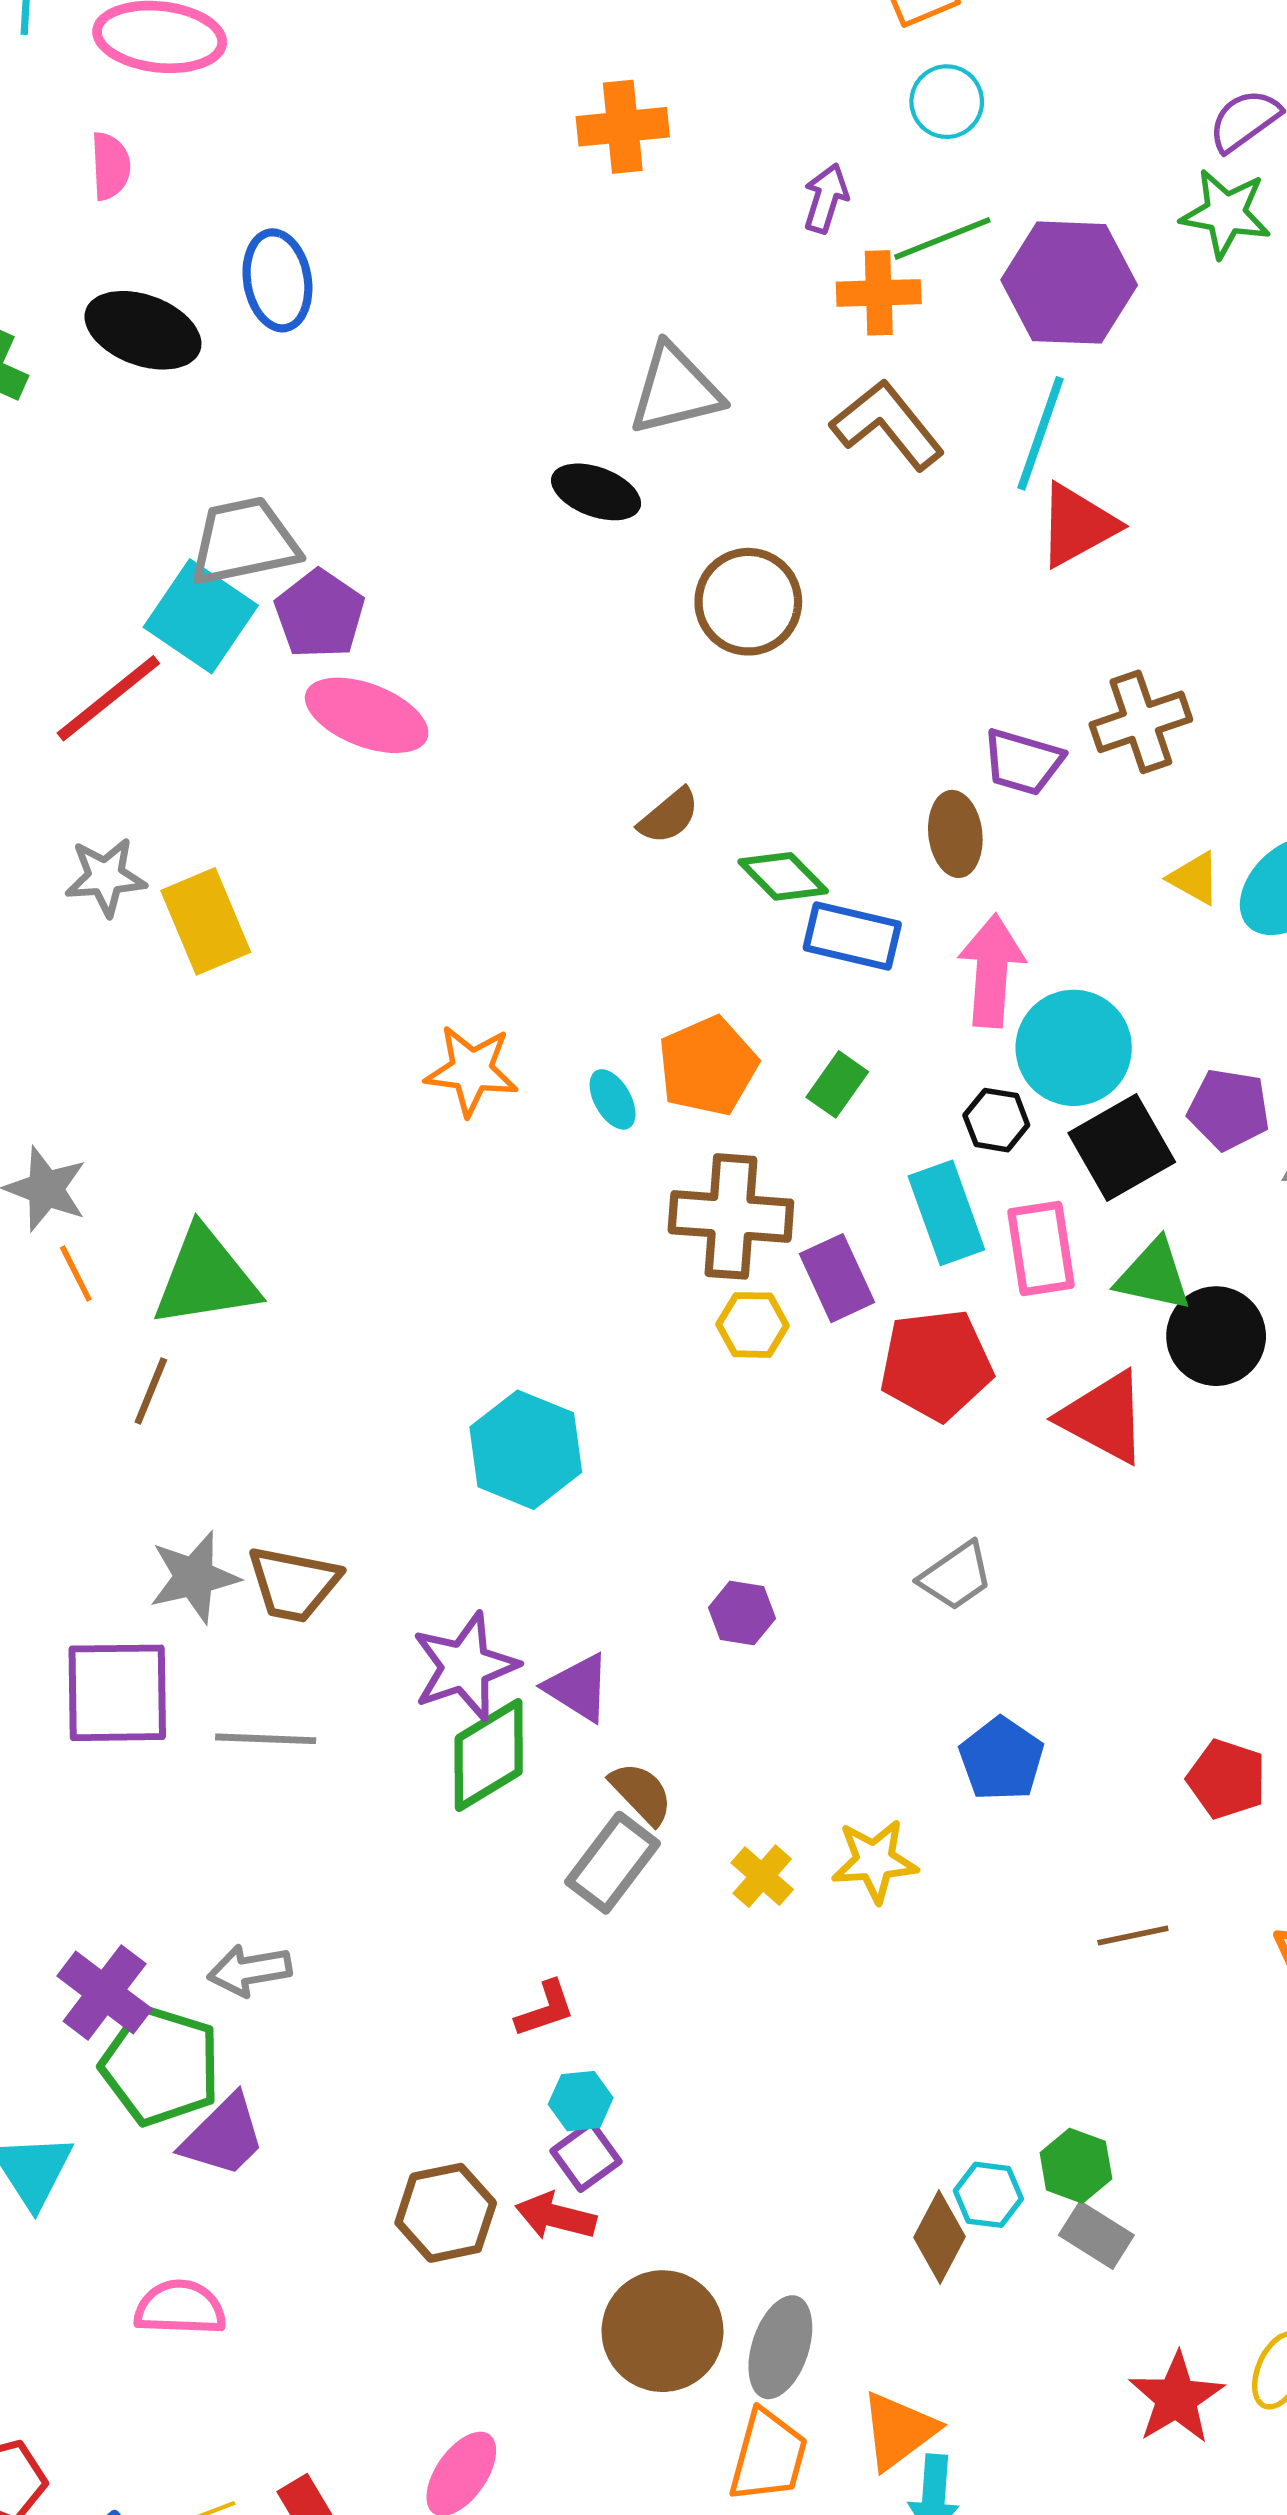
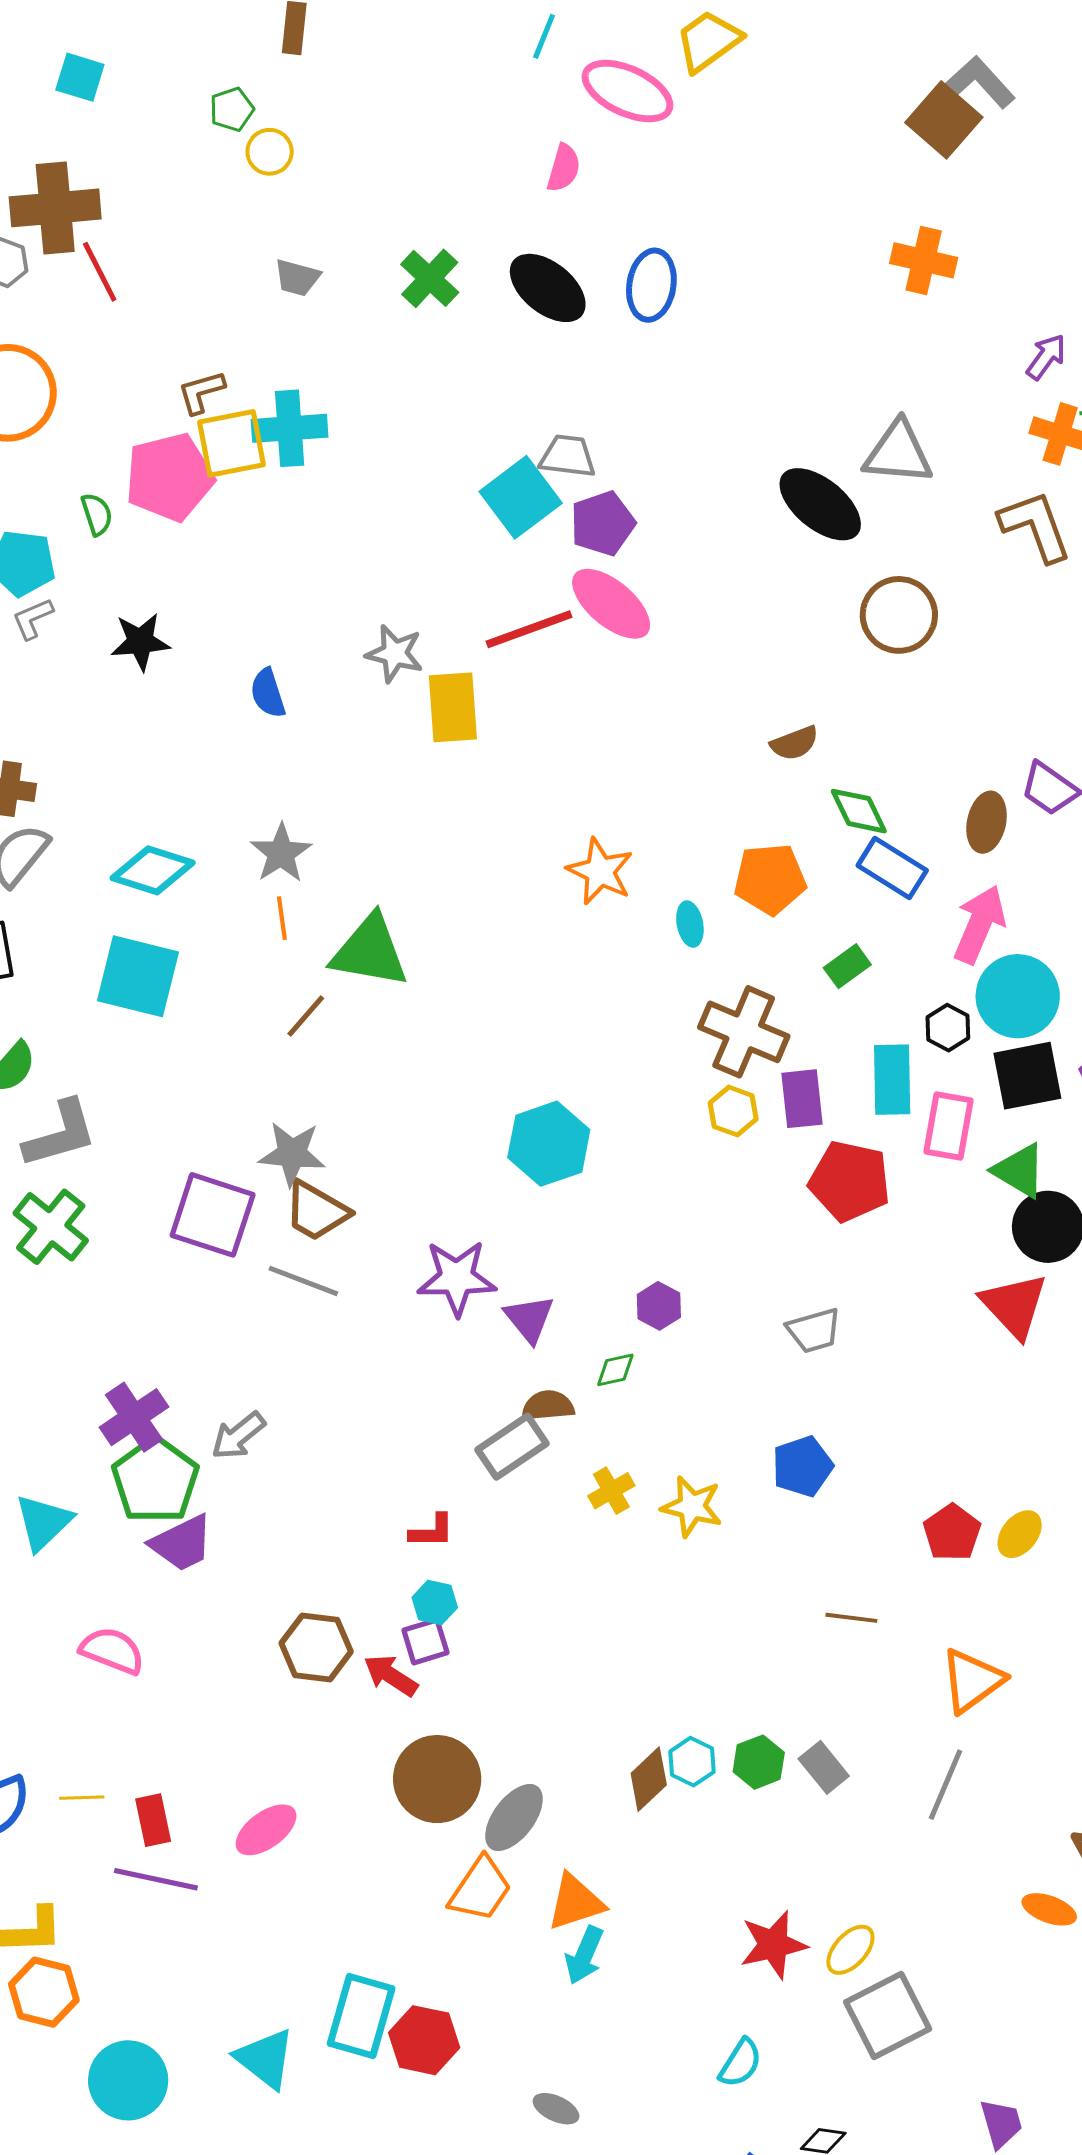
black ellipse: (596, 492) -> (820, 504), size x1.4
gray trapezoid: (244, 542) -> (568, 456), size x0.7
red line: (108, 698) -> (529, 629), moved
orange pentagon: (708, 1066) -> (770, 879), moved
red triangle: (1104, 1417) -> (1014, 1305), moved
brown trapezoid: (294, 1584) -> (316, 1211), moved
green diamond: (489, 1755) -> (615, 1370), moved, size x0.5
brown semicircle: (641, 1793) -> (548, 1406), turned -70
gray arrow: (249, 1970) -> (238, 1436), turned -48
gray rectangle: (1096, 2235) -> (824, 1767), moved

